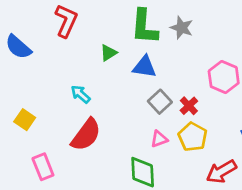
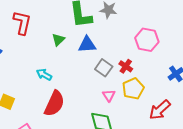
yellow pentagon: (193, 137) -> (133, 89), turned 30
pink triangle: (159, 139) -> (109, 95), turned -32

